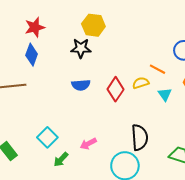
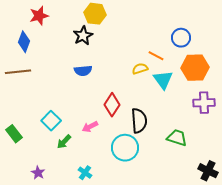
black star: (81, 48) -> (83, 36), turned -30
blue diamond: (32, 55) -> (24, 42), moved
red diamond: (115, 89) -> (112, 105), moved
cyan triangle: (165, 94) -> (163, 80), size x1.5

